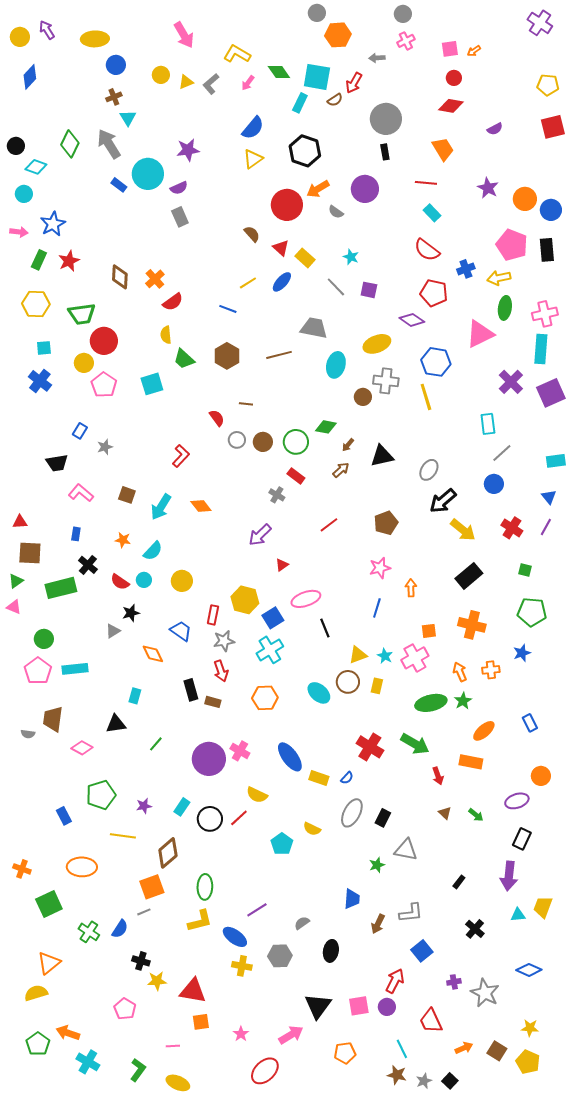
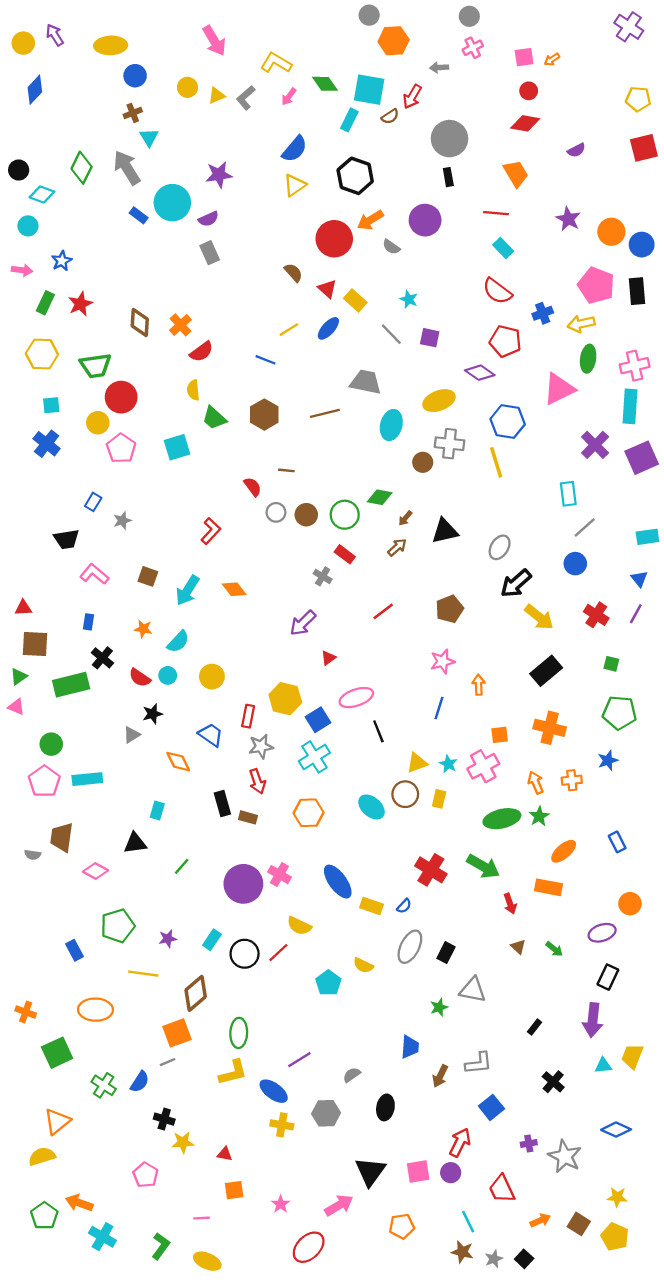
blue star: (53, 224) -> (62, 261), size x0.7
red triangle: (193, 991) -> (225, 1154), size x0.5

